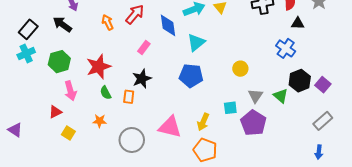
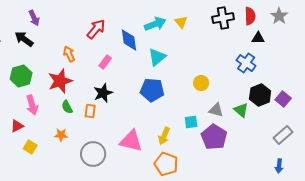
orange arrow: (108, 22) -> (69, 54), moved
gray triangle: (255, 96) -> (216, 110), turned -49

